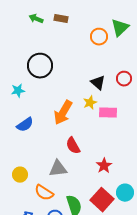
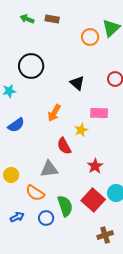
black triangle: (98, 83) -> (77, 83), moved
yellow star: (90, 103) -> (81, 130), moved
orange arrow: (63, 113) -> (54, 113), size x0.7

